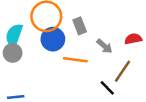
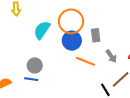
gray circle: (13, 53) -> (35, 65), moved

